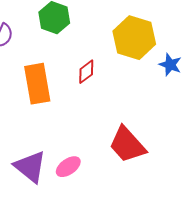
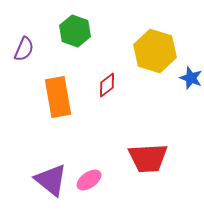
red trapezoid: (127, 145) -> (148, 158), turned -51

